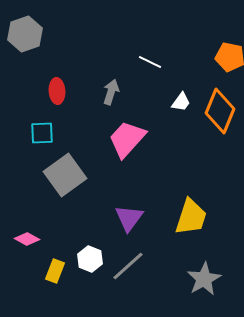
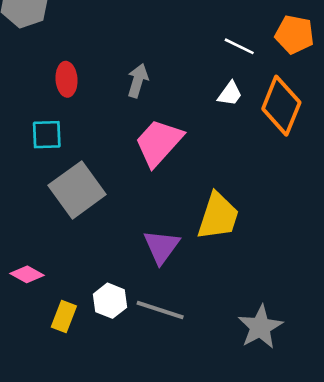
white line: (150, 62) -> (239, 46), moved
yellow trapezoid: (191, 217) -> (218, 216), moved
gray line: (128, 266) -> (160, 310), turned 60

